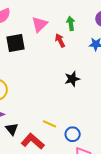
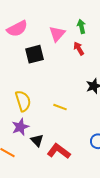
green arrow: (71, 23) -> (81, 27), moved
yellow line: (49, 124) -> (60, 107), moved

